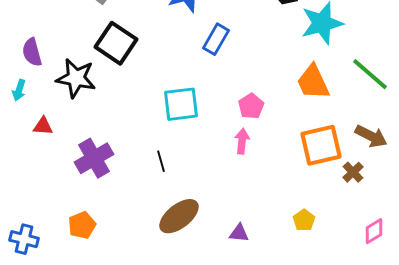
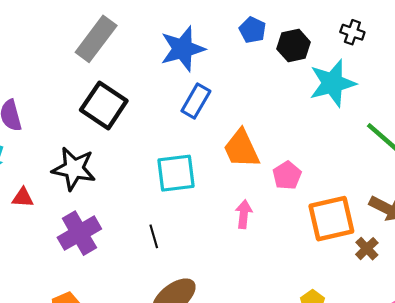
blue rectangle: (216, 39) -> (196, 101), moved
black star: (76, 78) -> (74, 169), moved
orange trapezoid: (313, 82) -> (241, 149), moved
pink pentagon: (251, 106) -> (287, 175), moved

